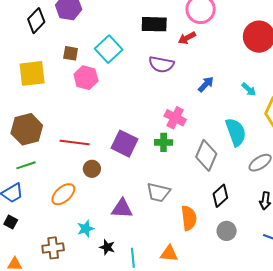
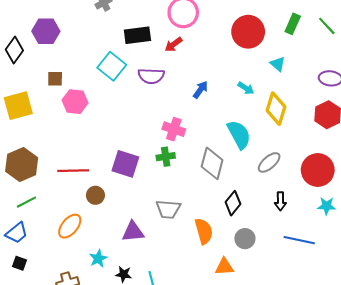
cyan square: (109, 49) -> (112, 66), moved
orange triangle: (169, 254) -> (224, 267), moved

